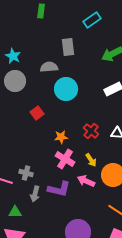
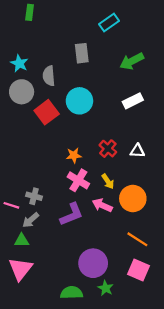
green rectangle: (41, 11) -> (30, 12), moved
gray semicircle: (49, 67) -> (49, 76), moved, turned -90
red square: (37, 113) -> (47, 112), moved, size x1.5
purple L-shape: (59, 189) -> (72, 214), turned -35
gray arrow: (35, 194) -> (31, 220), moved, turned 35

